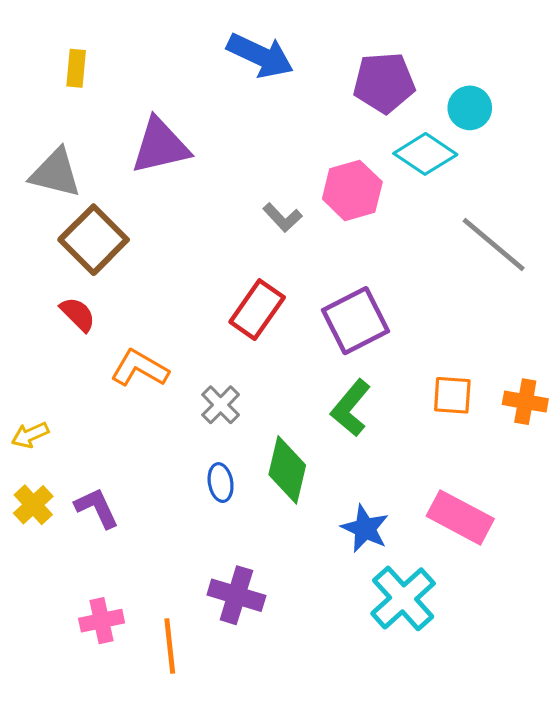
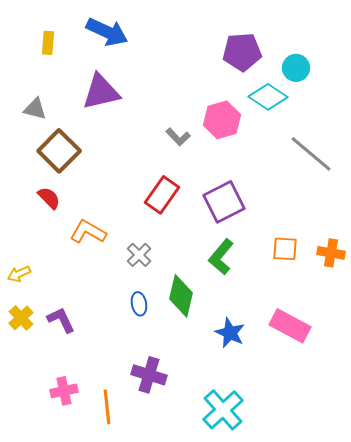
blue arrow: (260, 56) -> (107, 32), moved
gray triangle: (55, 173) -> (35, 109), size x0.7
cyan cross: (403, 598) -> (223, 410), moved

